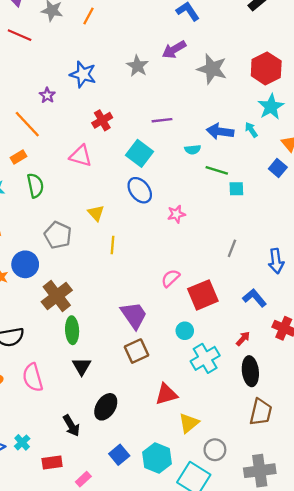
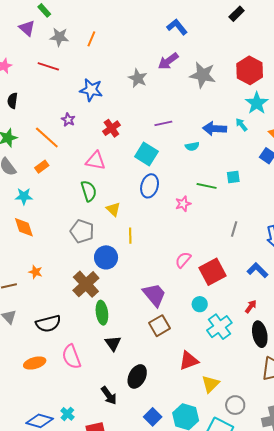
red line: (20, 35) -> (48, 66), moved
purple star: (47, 95) -> (68, 120), moved
green line: (217, 170) -> (207, 186), moved
green semicircle: (35, 186) -> (89, 191), moved
blue ellipse: (140, 190) -> (150, 186), turned 60
blue circle: (25, 264) -> (106, 257), moved

